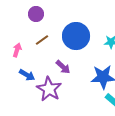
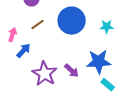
purple arrow: (63, 67) -> (72, 71), moved
blue arrow: (27, 75) -> (23, 51), moved, turned -77

